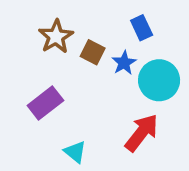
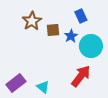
brown square: (93, 52) -> (53, 30), turned -32
purple rectangle: (45, 103) -> (16, 83), moved

